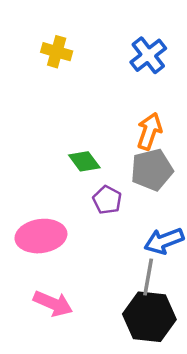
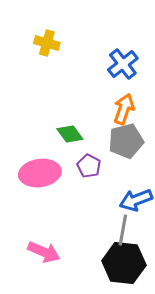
blue cross: (148, 55) -> (123, 64), moved
pink ellipse: (41, 236) -> (40, 173), moved

